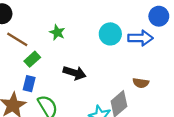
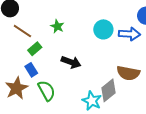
brown semicircle: (141, 83) -> (128, 73), size x1.6
blue rectangle: (29, 84) -> (31, 70), turned -48

